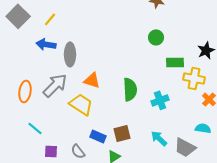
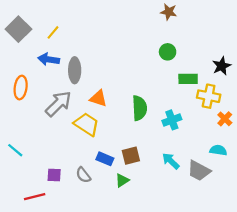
orange ellipse: (25, 91) -> (21, 88), moved
cyan line: (35, 128) -> (15, 150), moved

